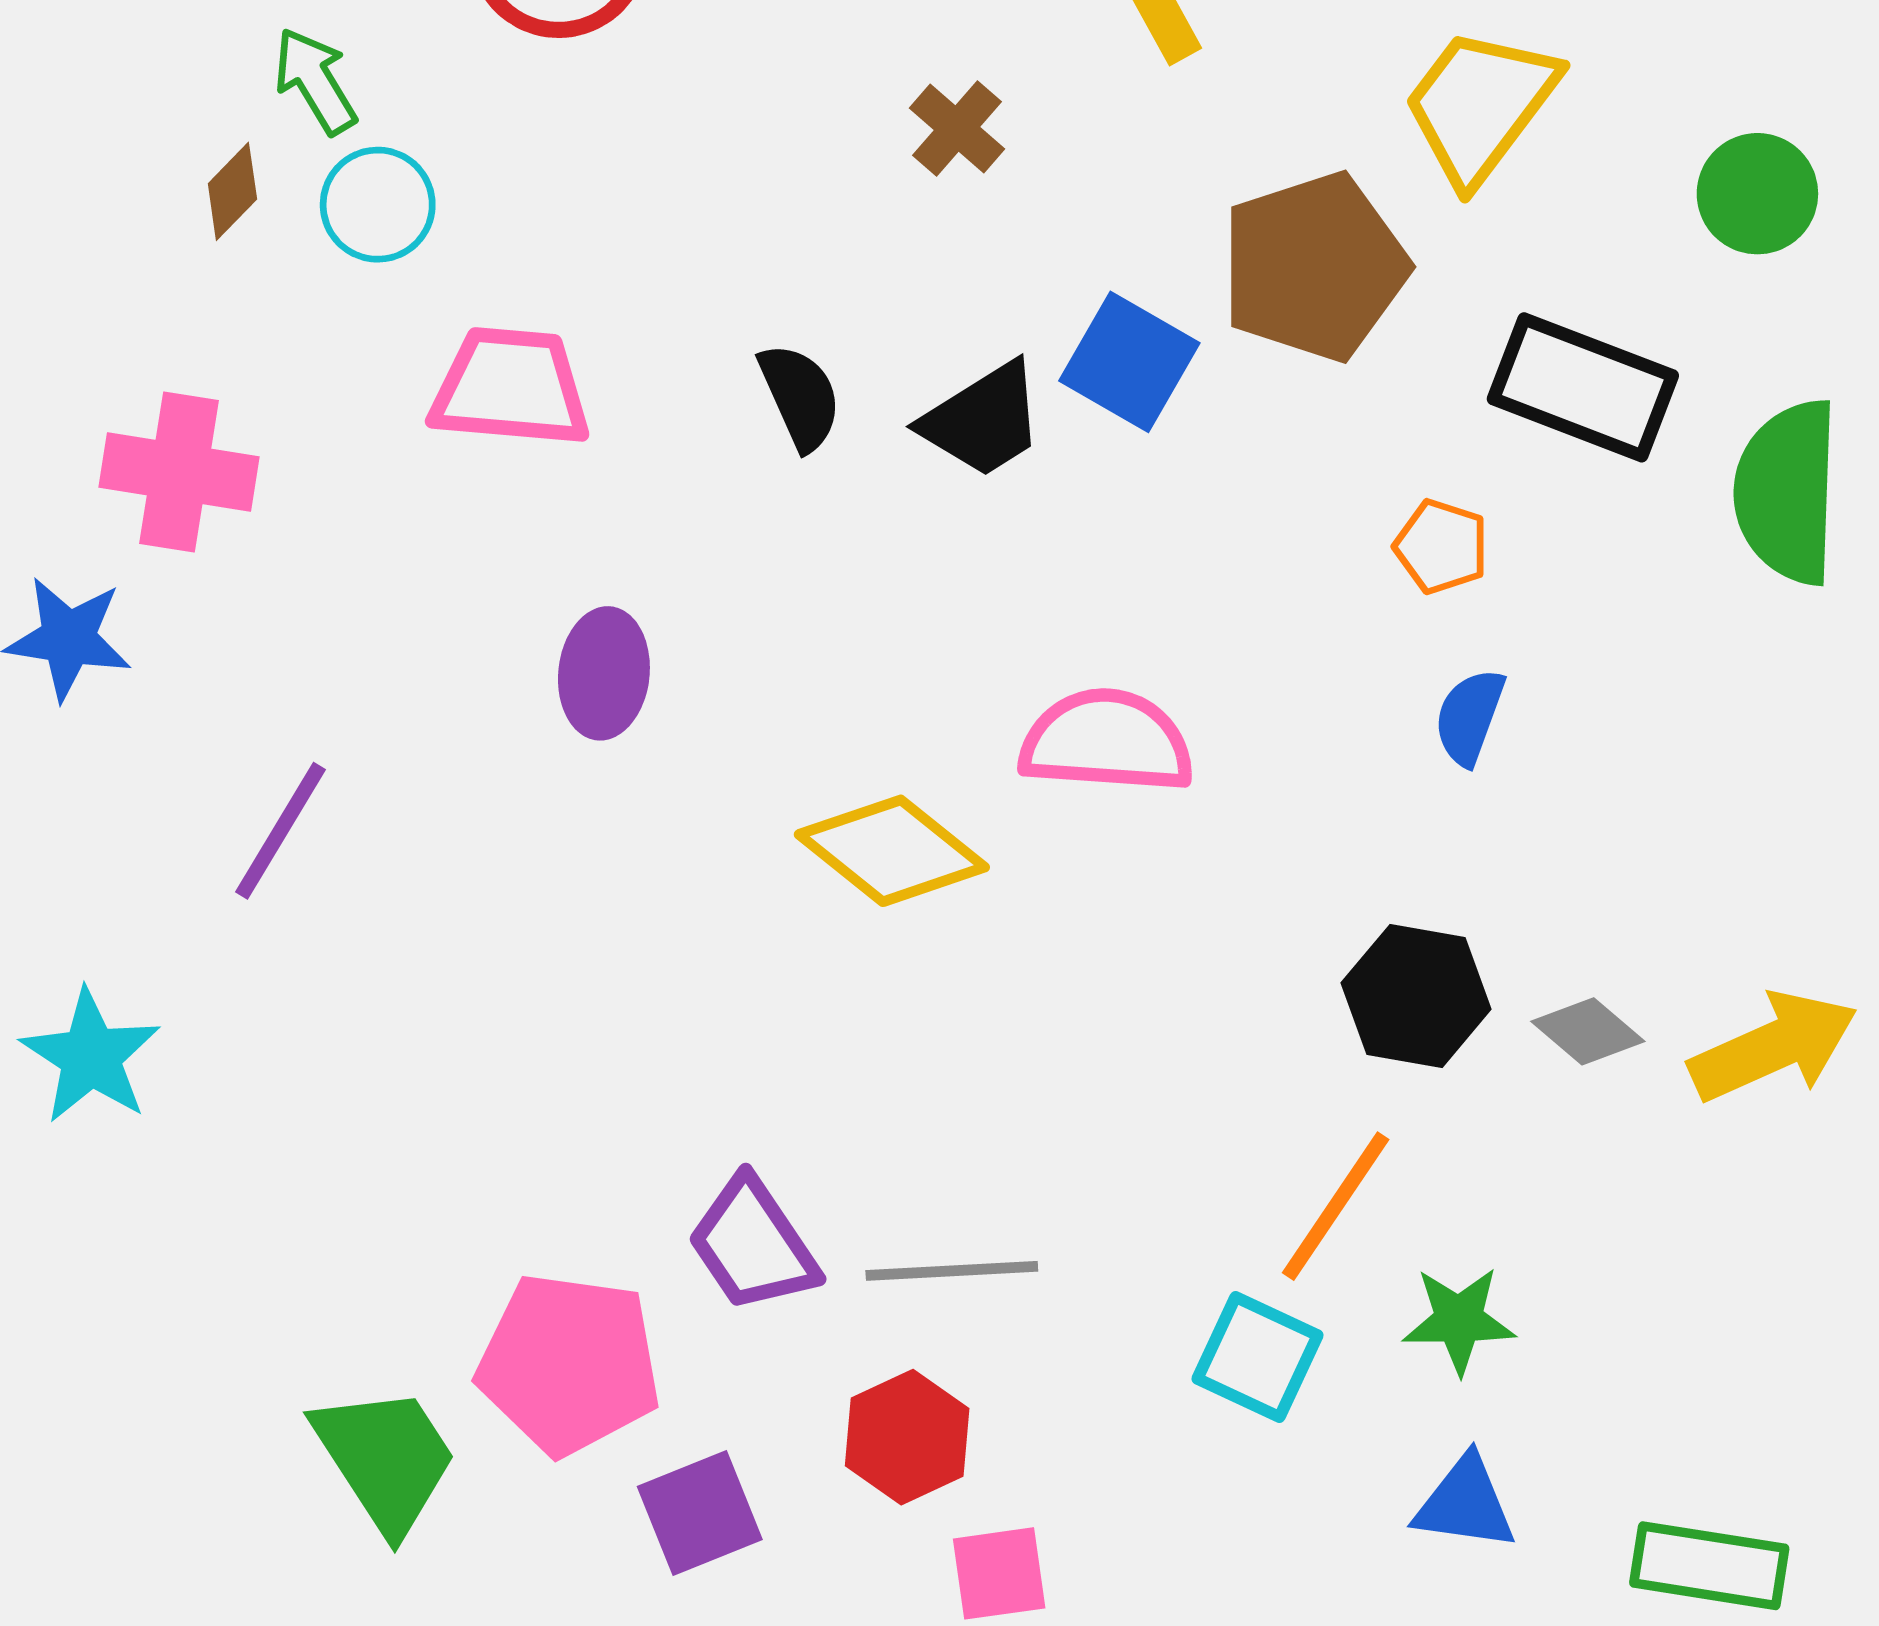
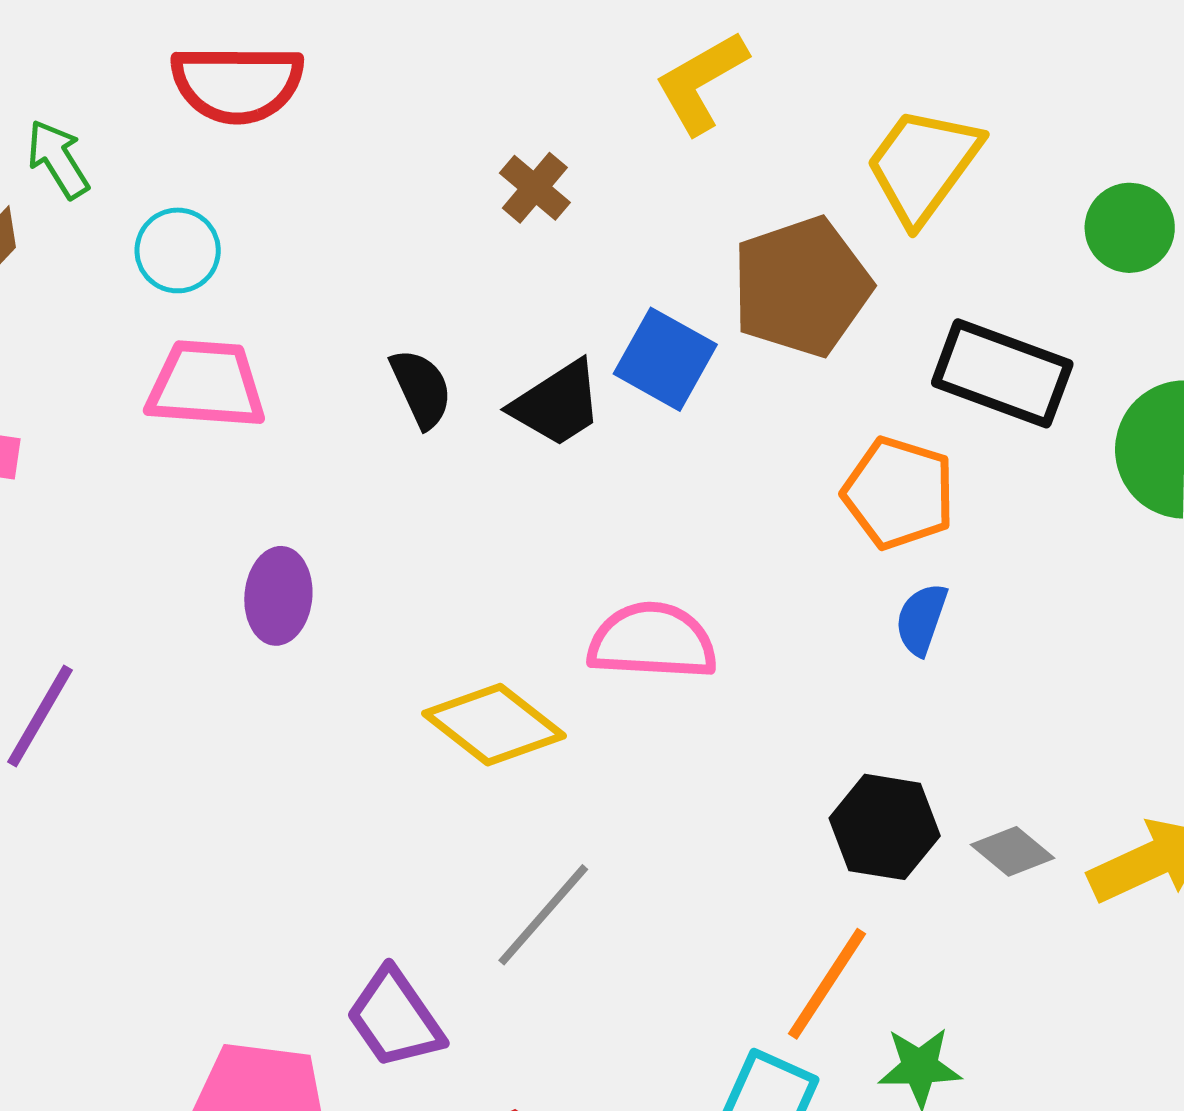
cyan circle: (378, 205) -> (178, 250), moved
orange pentagon: (1441, 547) -> (899, 493), size x1.6
gray line: (952, 1271) -> (543, 915), moved, turned -45

